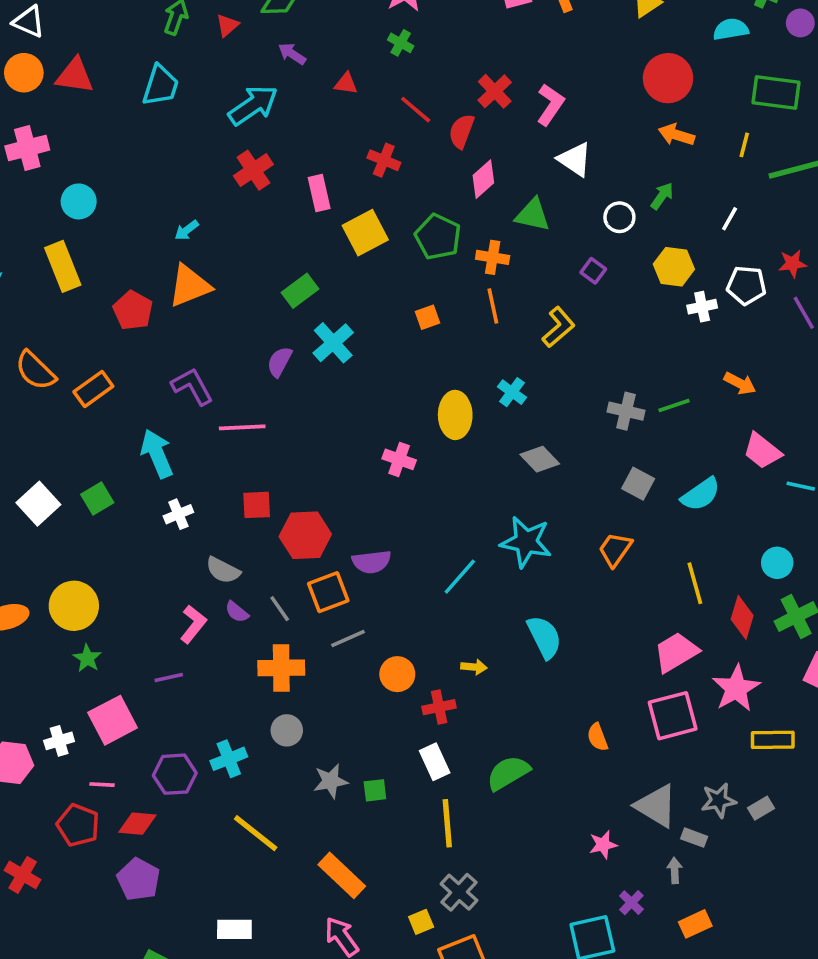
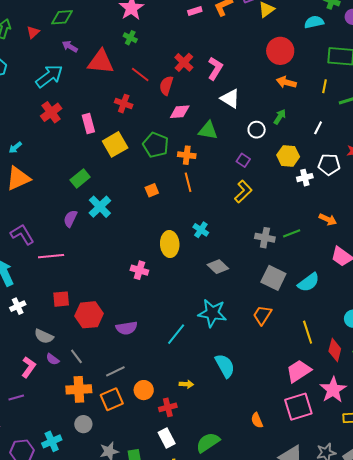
red triangle: (346, 84) -> (101, 62), size x2.0
pink diamond: (483, 179) -> (180, 112), turned 40
yellow L-shape: (558, 327) -> (243, 192), moved
gray square: (638, 484) -> (273, 278), size x1.4
orange square: (328, 592) -> (112, 399), moved

